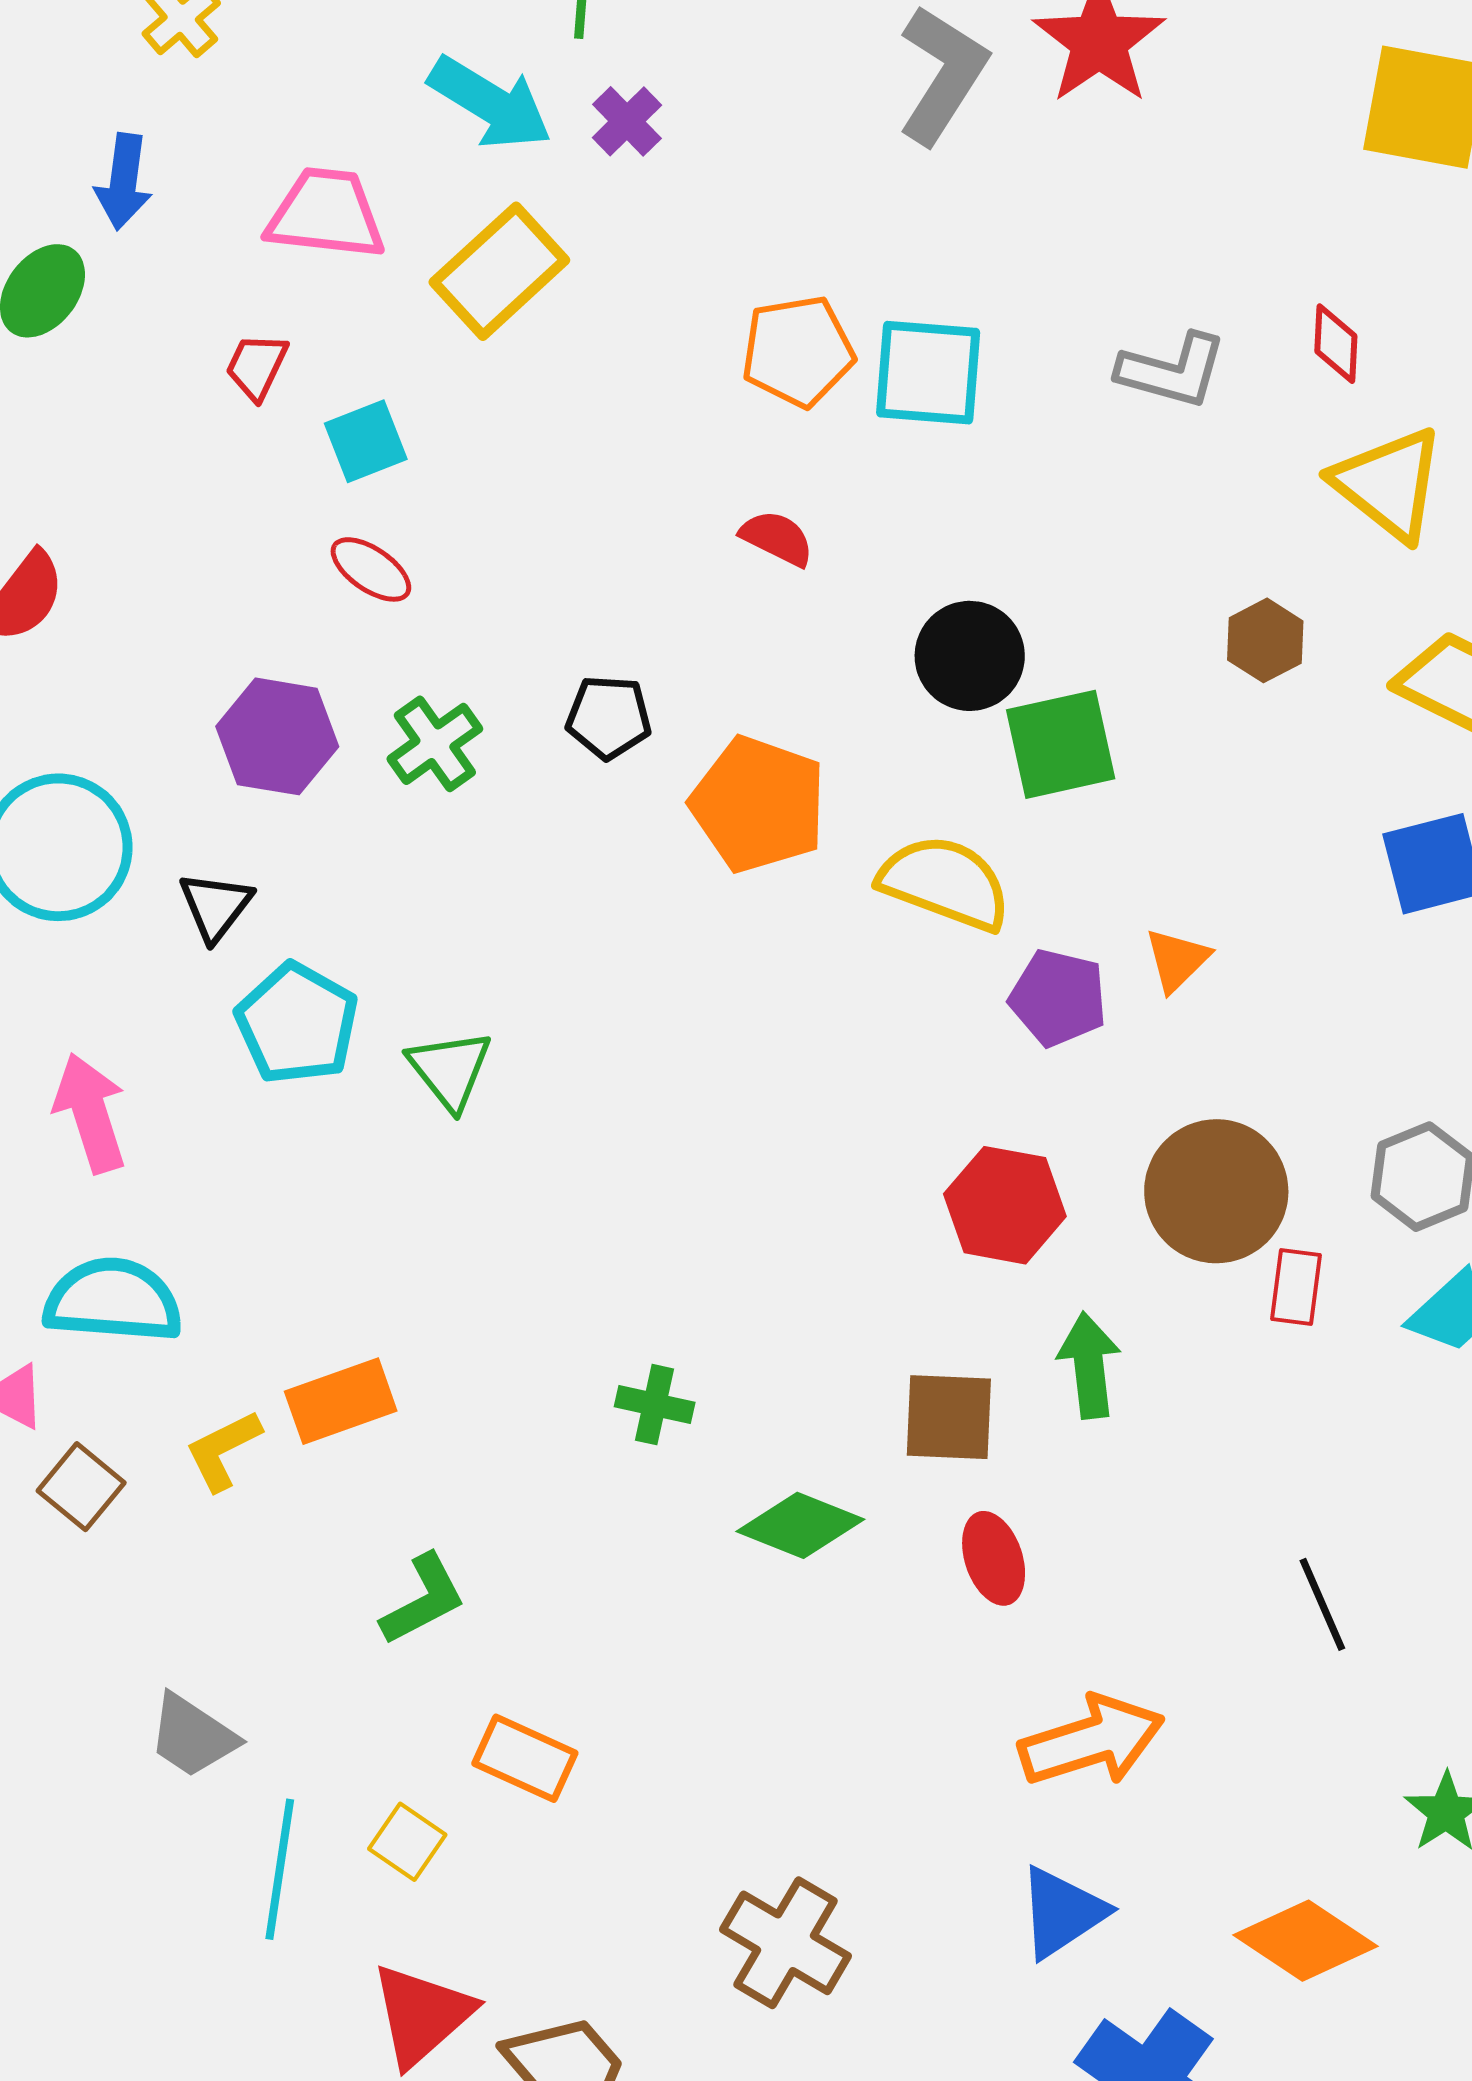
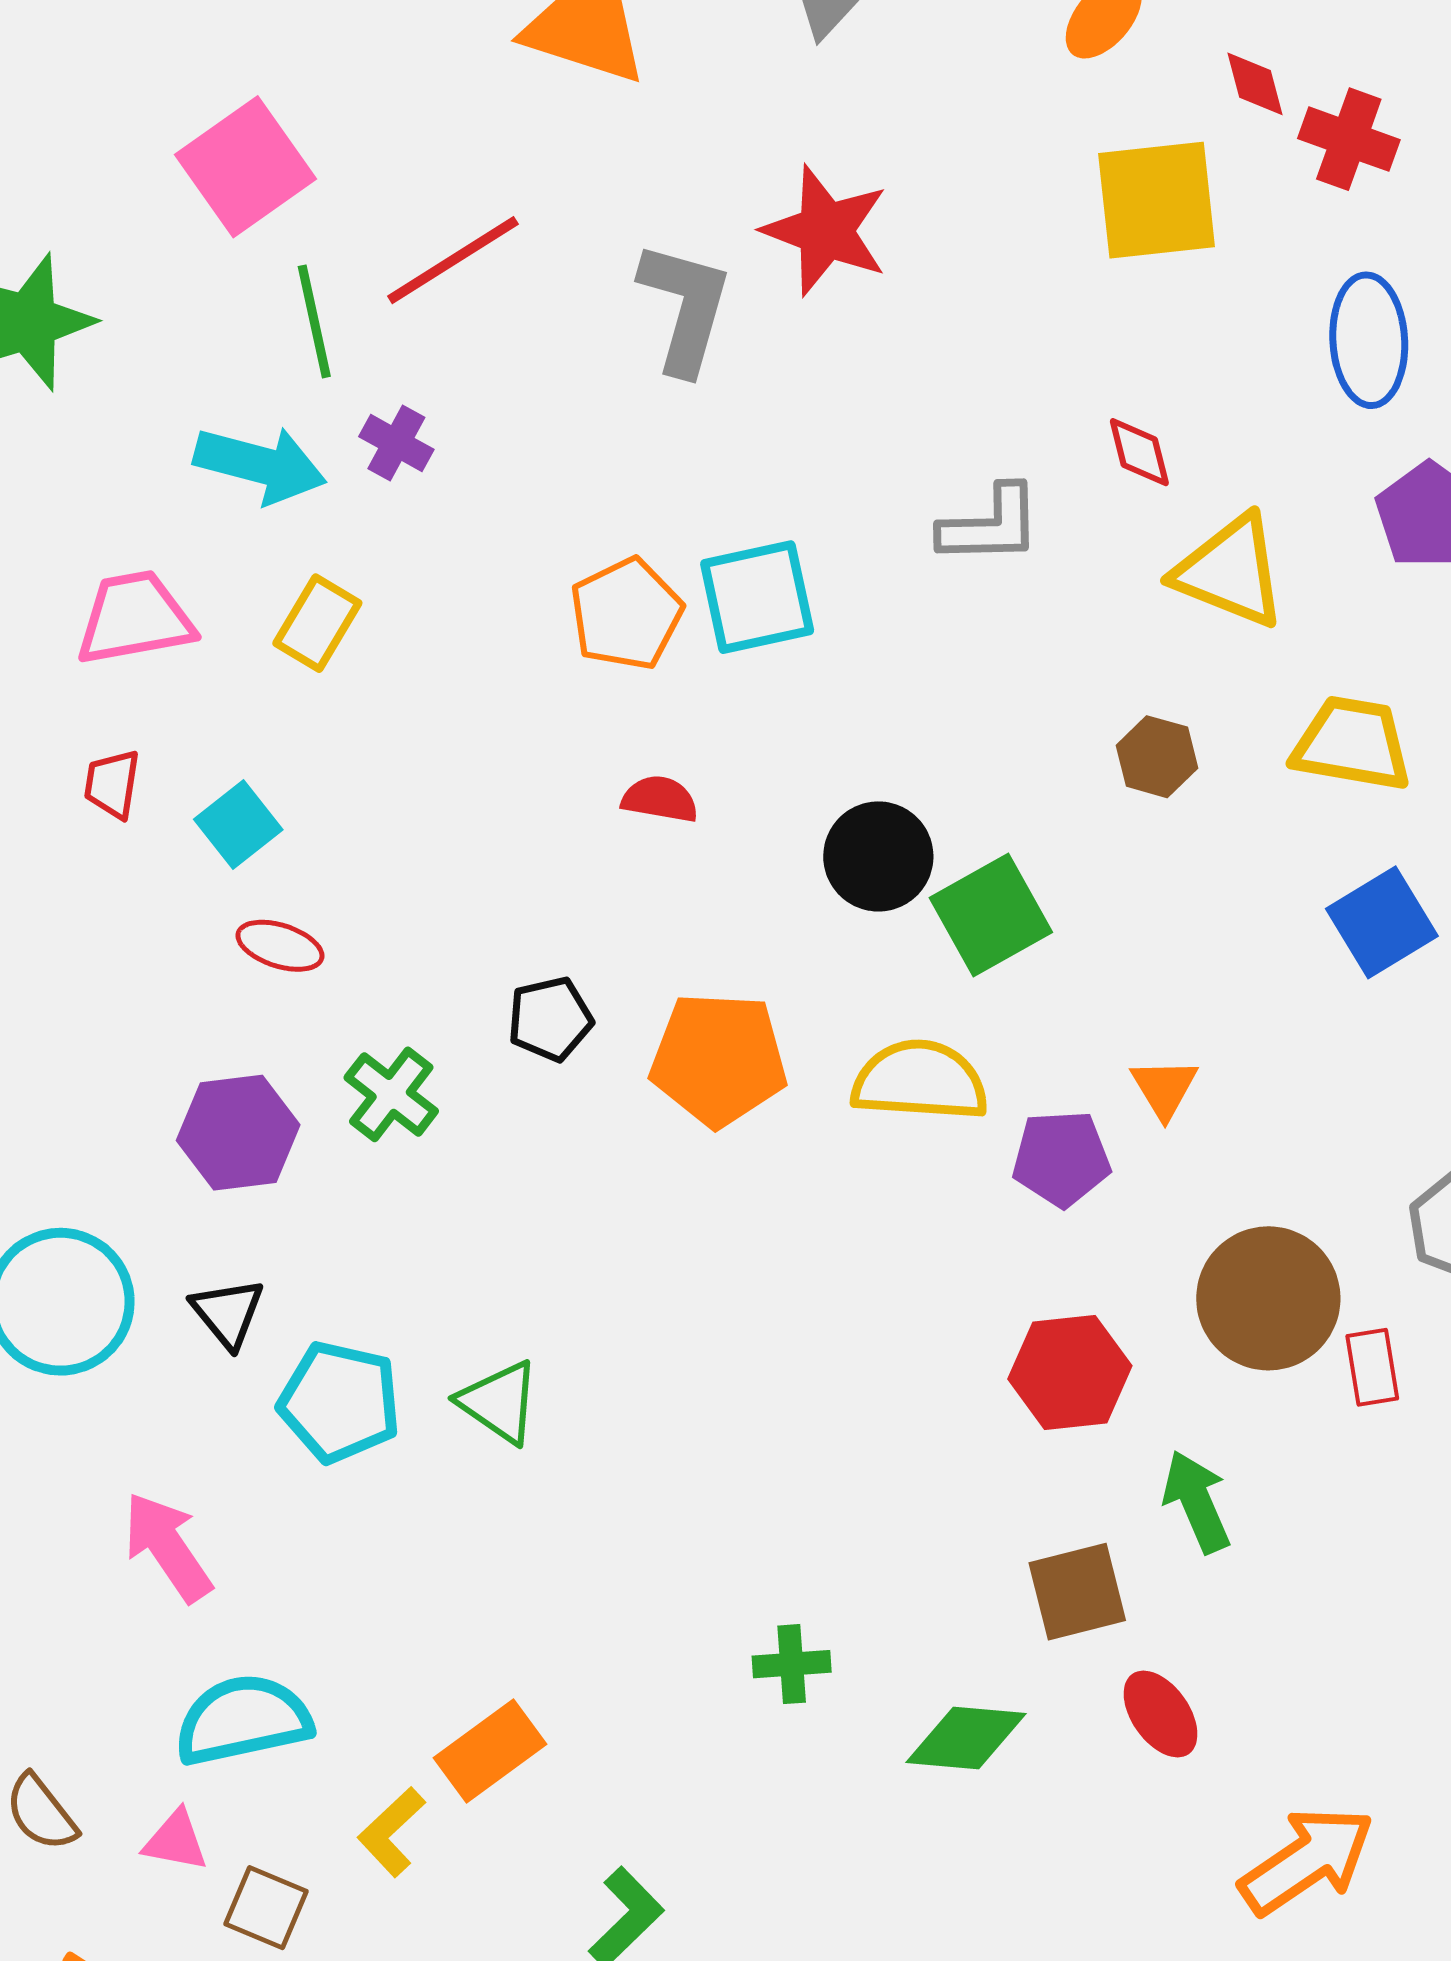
yellow rectangle: (499, 271) -> (317, 623), size x0.7

